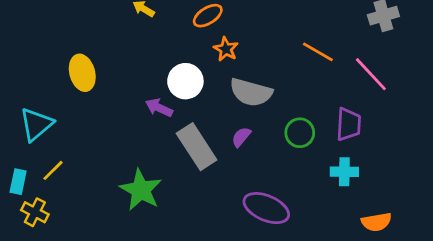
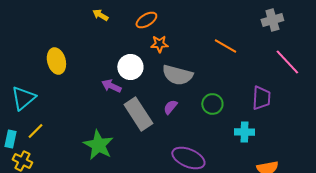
orange star: (226, 49) -> (159, 44), turned -30
pink line: (371, 74) -> (287, 62), moved
purple trapezoid: (349, 124) -> (261, 98), moved

